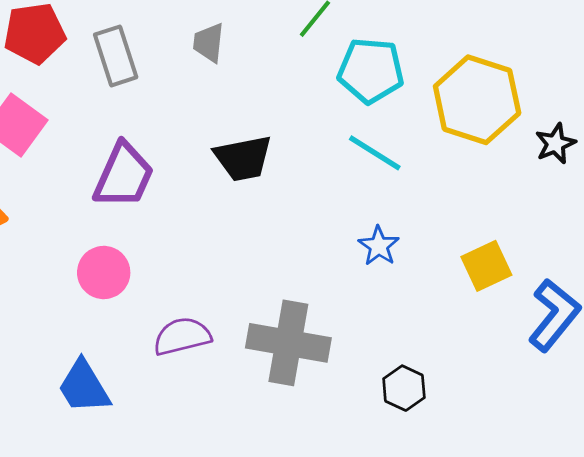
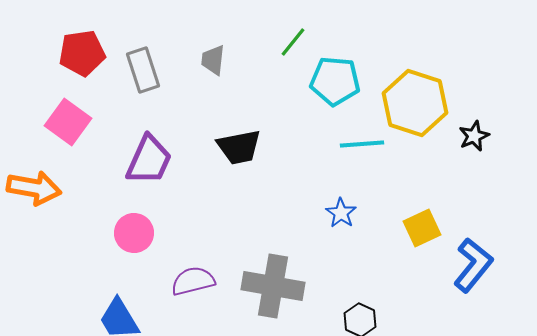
cyan line: (375, 153) -> (362, 144), moved, turned -36

